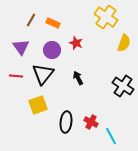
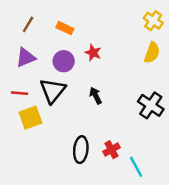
yellow cross: (106, 17) -> (153, 21), moved, size x0.7
brown line: (31, 20) -> (28, 24), moved
purple triangle: (21, 47) -> (26, 58), turned 42
yellow square: (38, 105) -> (30, 118), moved
red cross: (91, 122) -> (112, 150), turned 32

